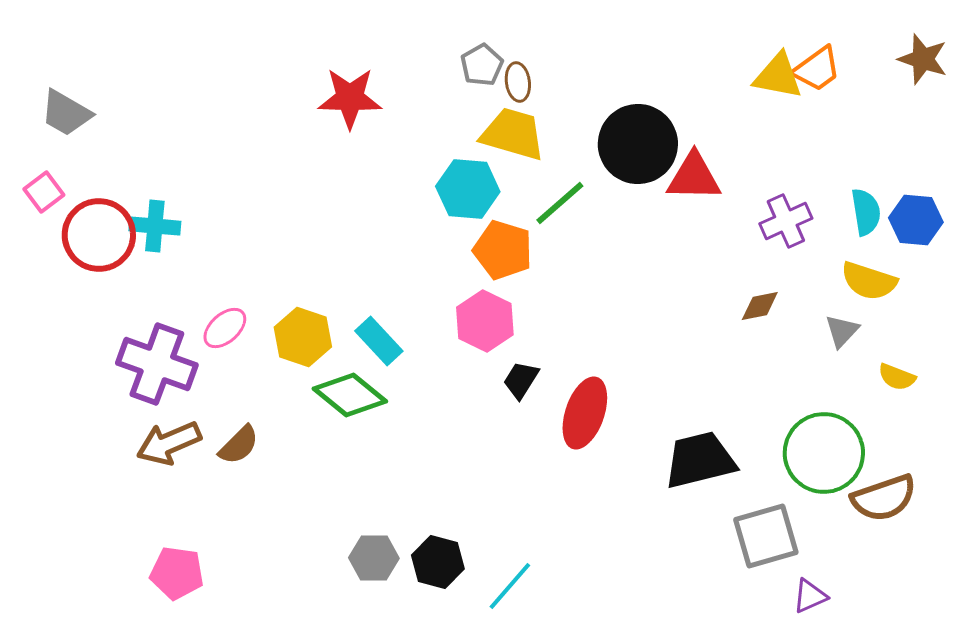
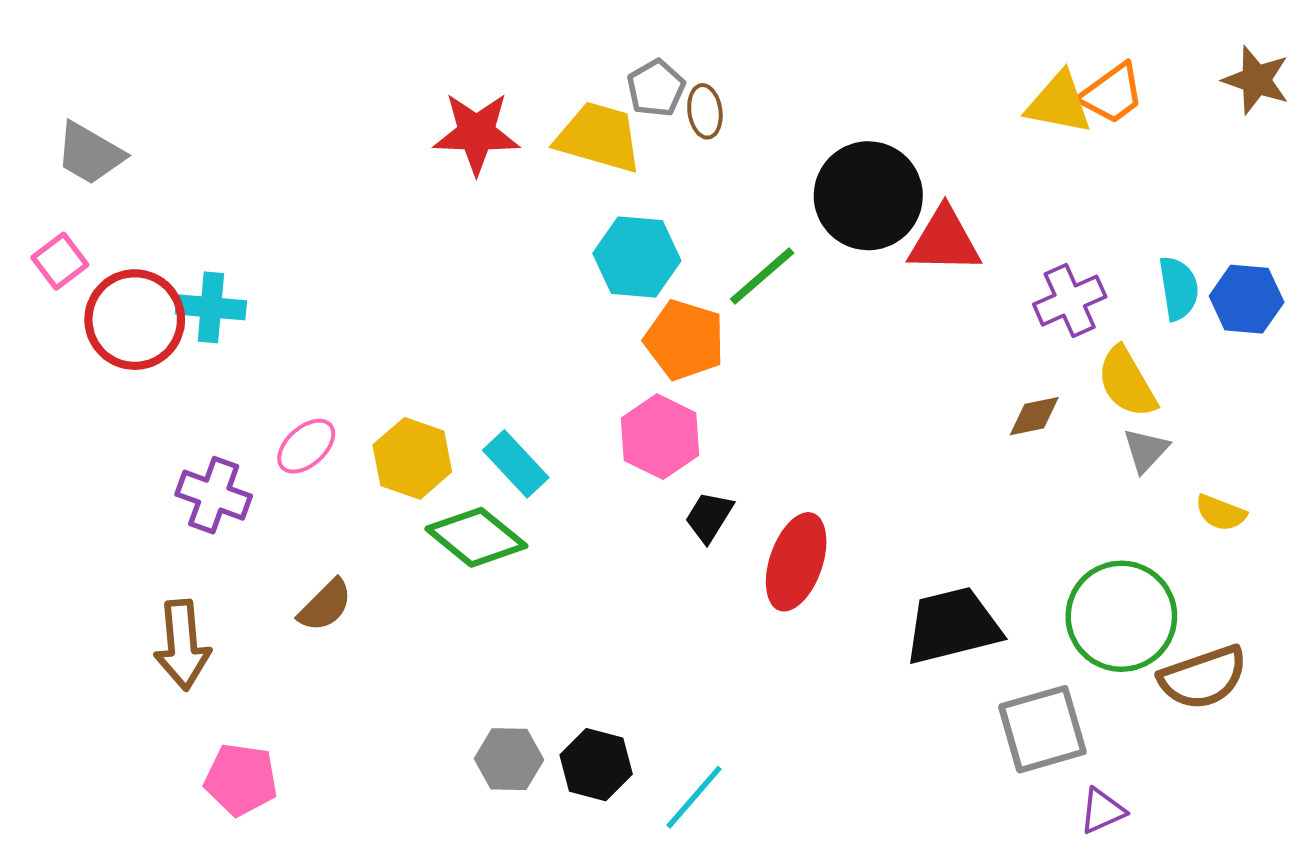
yellow trapezoid: (513, 134) -> (599, 137), moved
yellow semicircle: (869, 281) -> (1127, 382), moved, turned 42
purple cross: (157, 364) -> (214, 495), size x0.7
brown arrow: (169, 443) -> (182, 645), moved, turned -72

